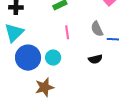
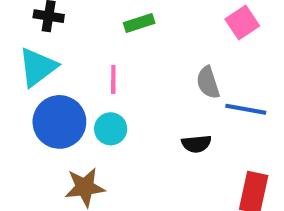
pink line: (67, 32) -> (113, 79), moved

